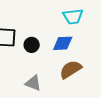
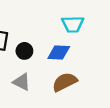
gray triangle: (33, 83) -> (22, 82), moved

